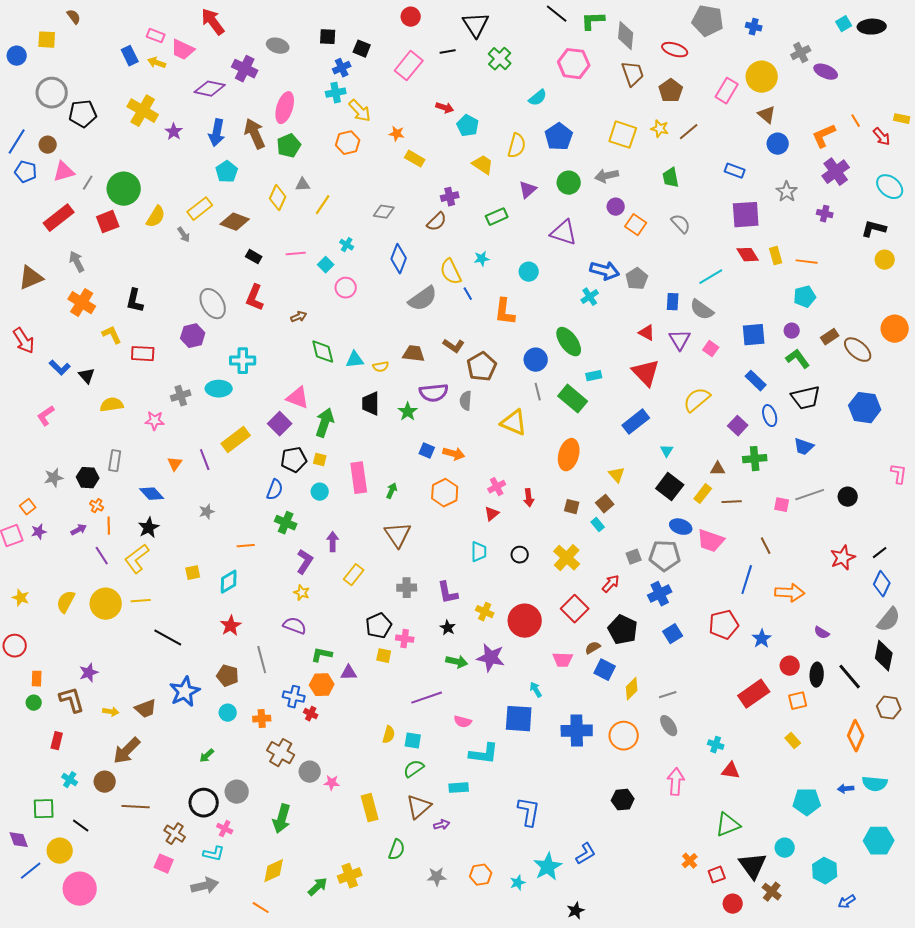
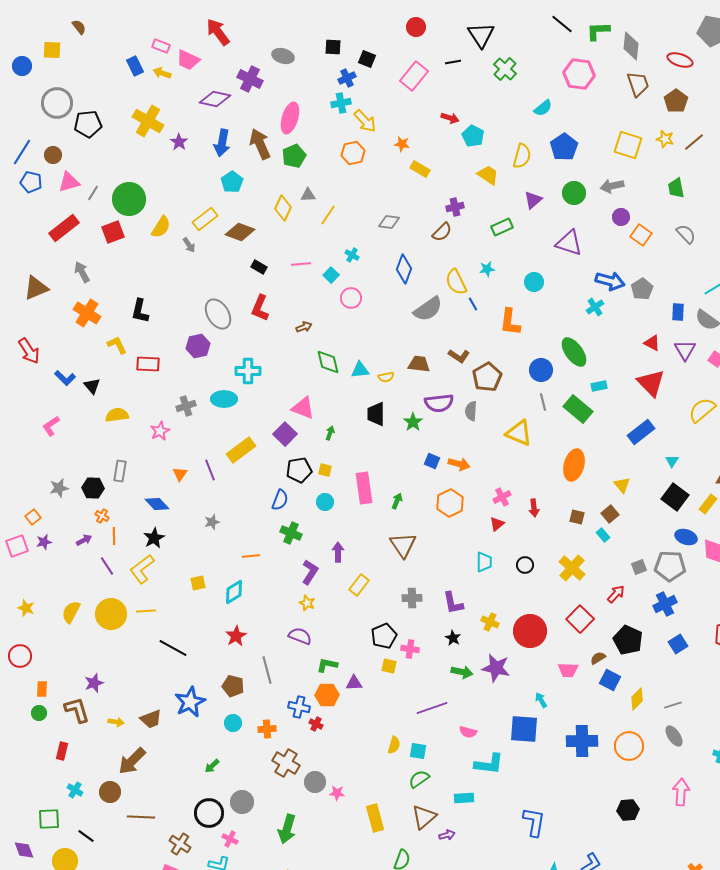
pink star: (155, 421) -> (160, 431), turned -30
green arrow: (325, 423) -> (330, 433), size x0.5

